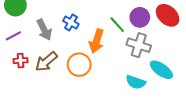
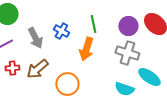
green line: (117, 25) -> (93, 24), moved, turned 30
orange circle: (79, 65) -> (67, 84), moved

